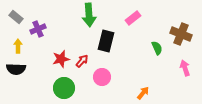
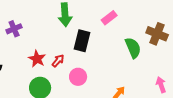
green semicircle: (157, 48) -> (133, 48), size x1.5
red star: (61, 59) -> (37, 59), turned -30
pink arrow: (185, 68) -> (161, 85), moved

